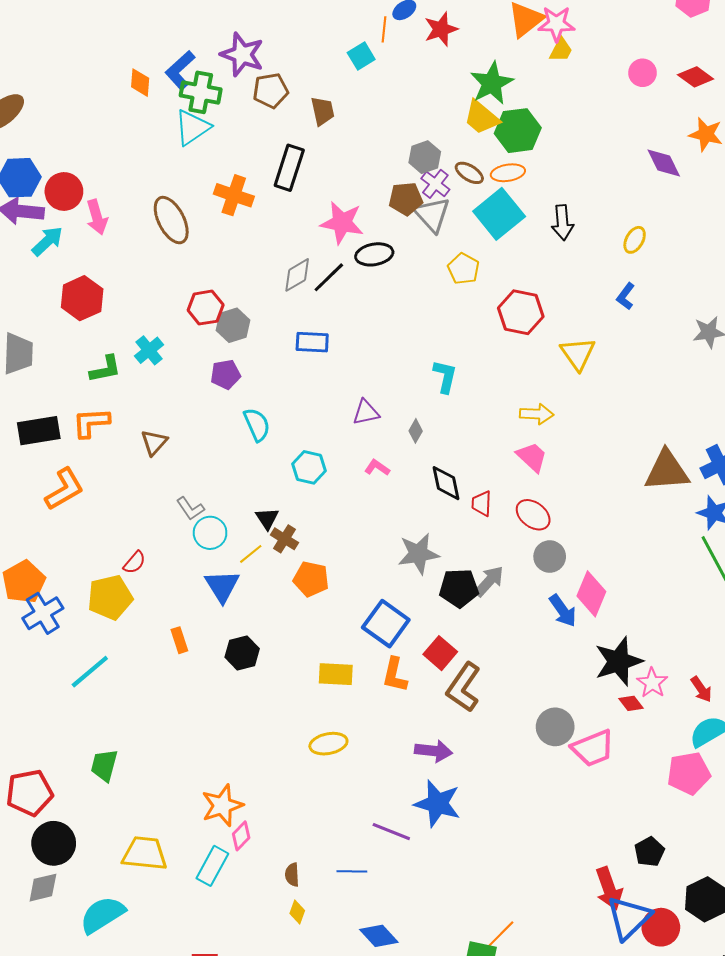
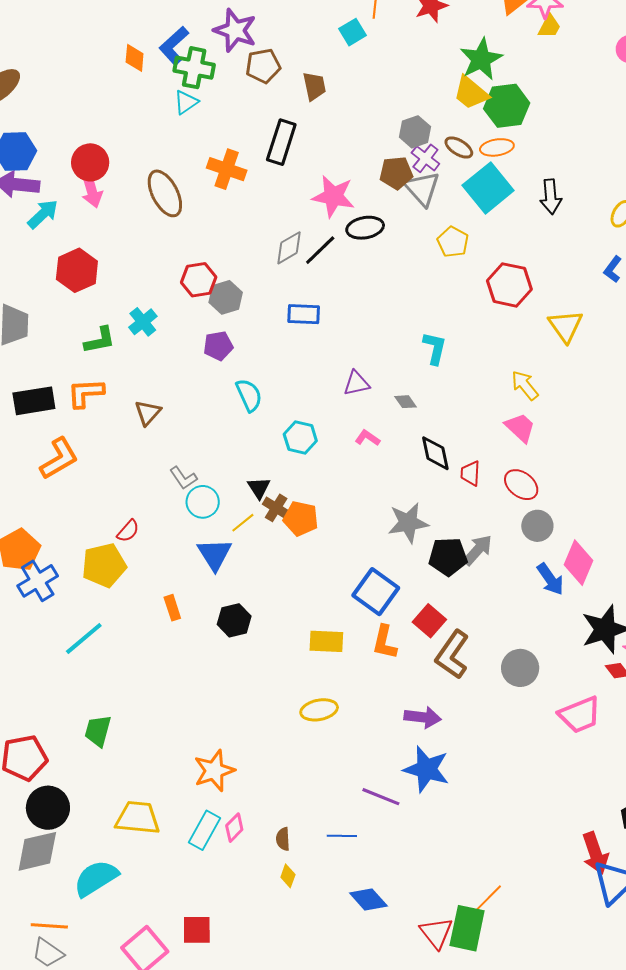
cyan triangle: (192, 127) -> (186, 102), size x0.7
red circle: (64, 191) -> (90, 162), moved
yellow arrow: (537, 414) -> (525, 385), turned -132
gray diamond: (416, 431) -> (406, 402), turned -65
orange pentagon: (311, 579) -> (301, 519), moved
gray circle: (555, 727) -> (520, 668), moved
pink diamond: (241, 836) -> (234, 828), moved
gray diamond: (43, 888) -> (37, 851), size x1.4

